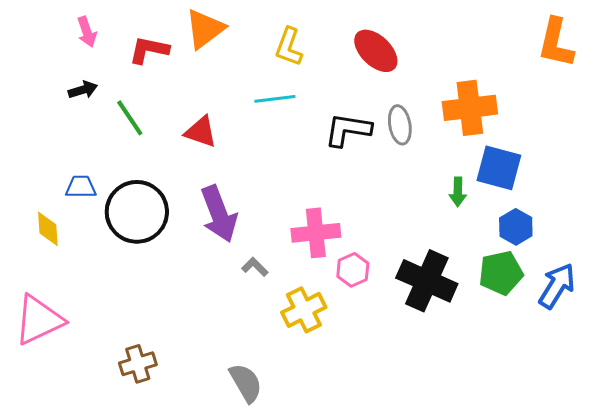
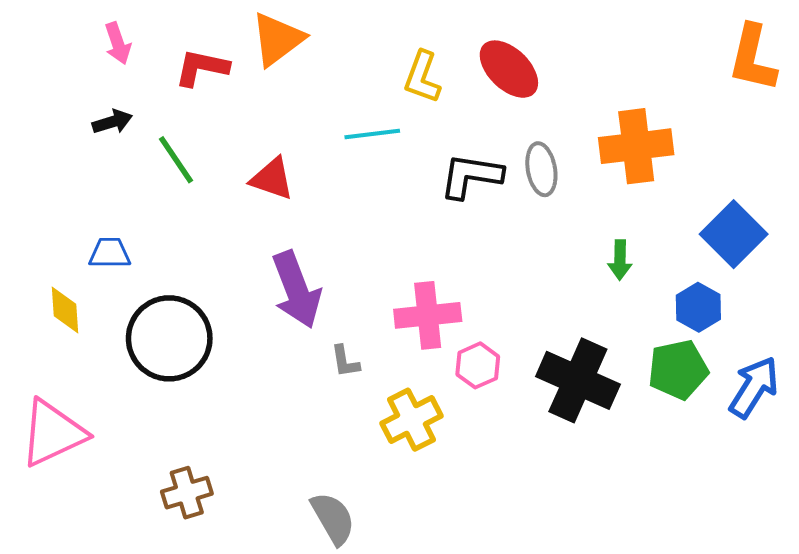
yellow L-shape: (289, 47) -> (422, 77), moved
blue square: (499, 168) -> (734, 234), moved, turned 30
black circle: (137, 212) -> (169, 338), moved
gray L-shape: (255, 267) -> (345, 361), turned -144

